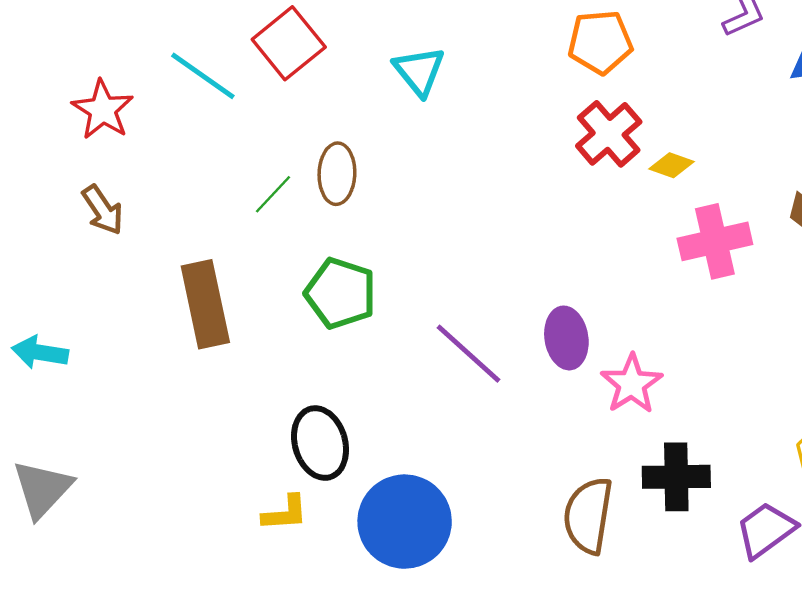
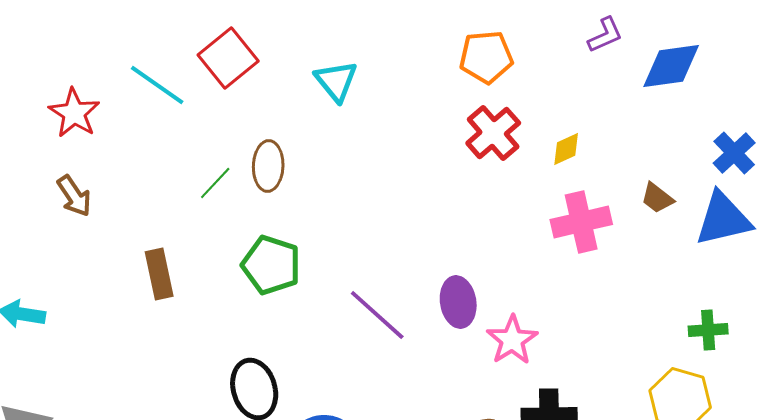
yellow diamond: (671, 165) -> (566, 149), moved, turned -45
brown rectangle: (205, 304) -> (159, 274), size x0.7

